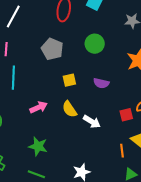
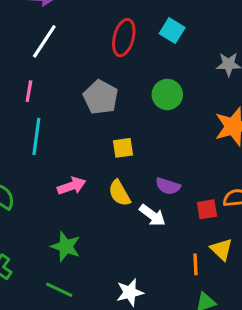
purple semicircle: (101, 83) -> (168, 186), moved

